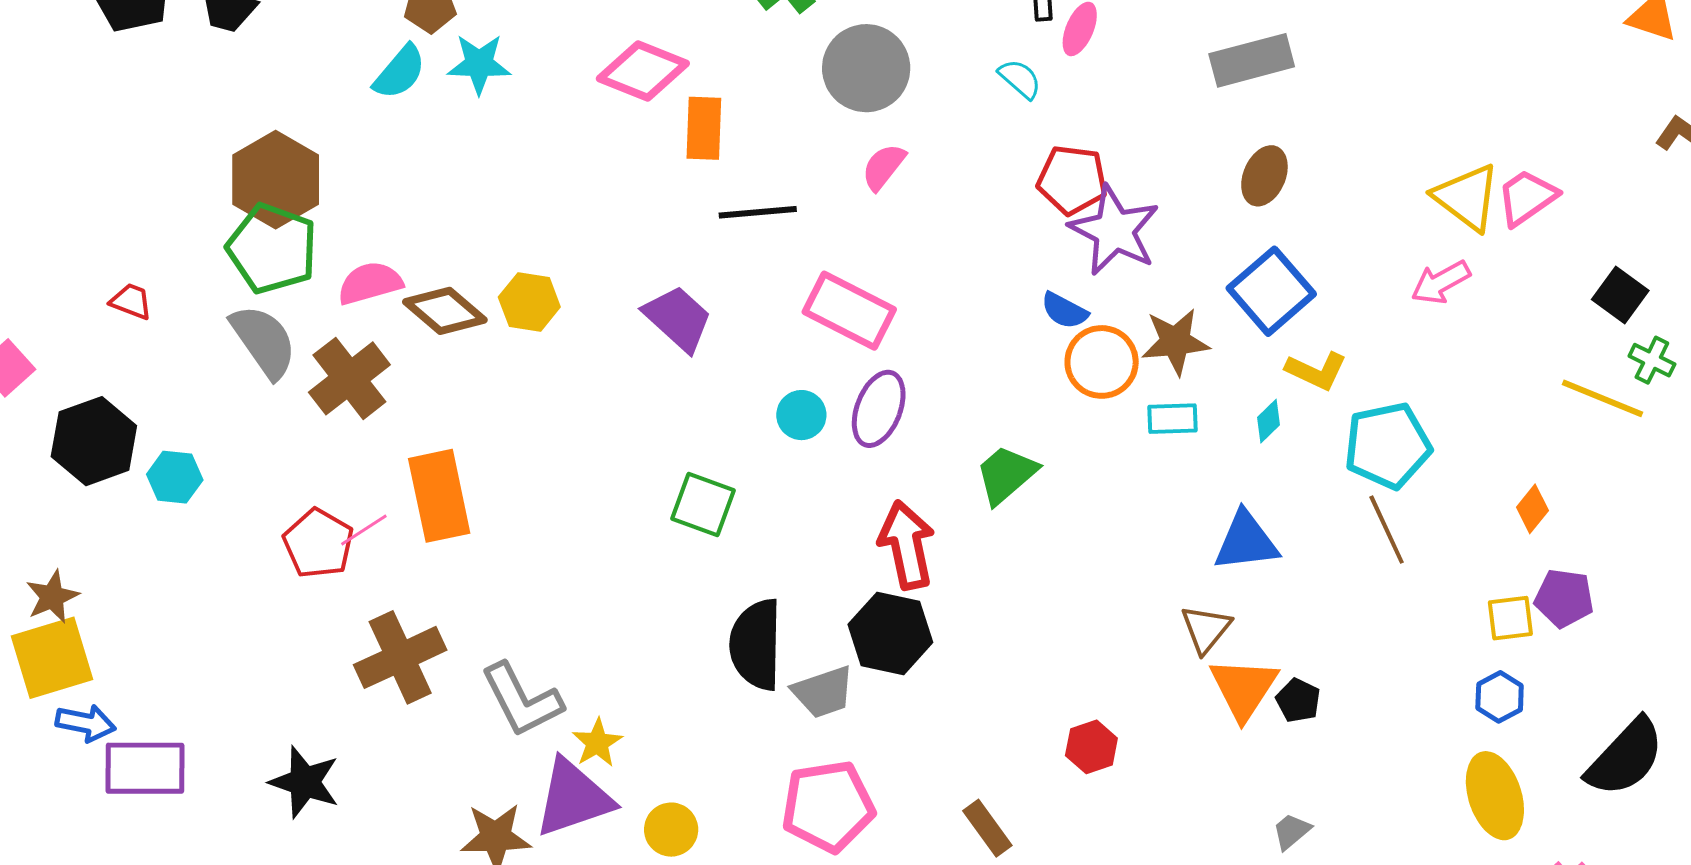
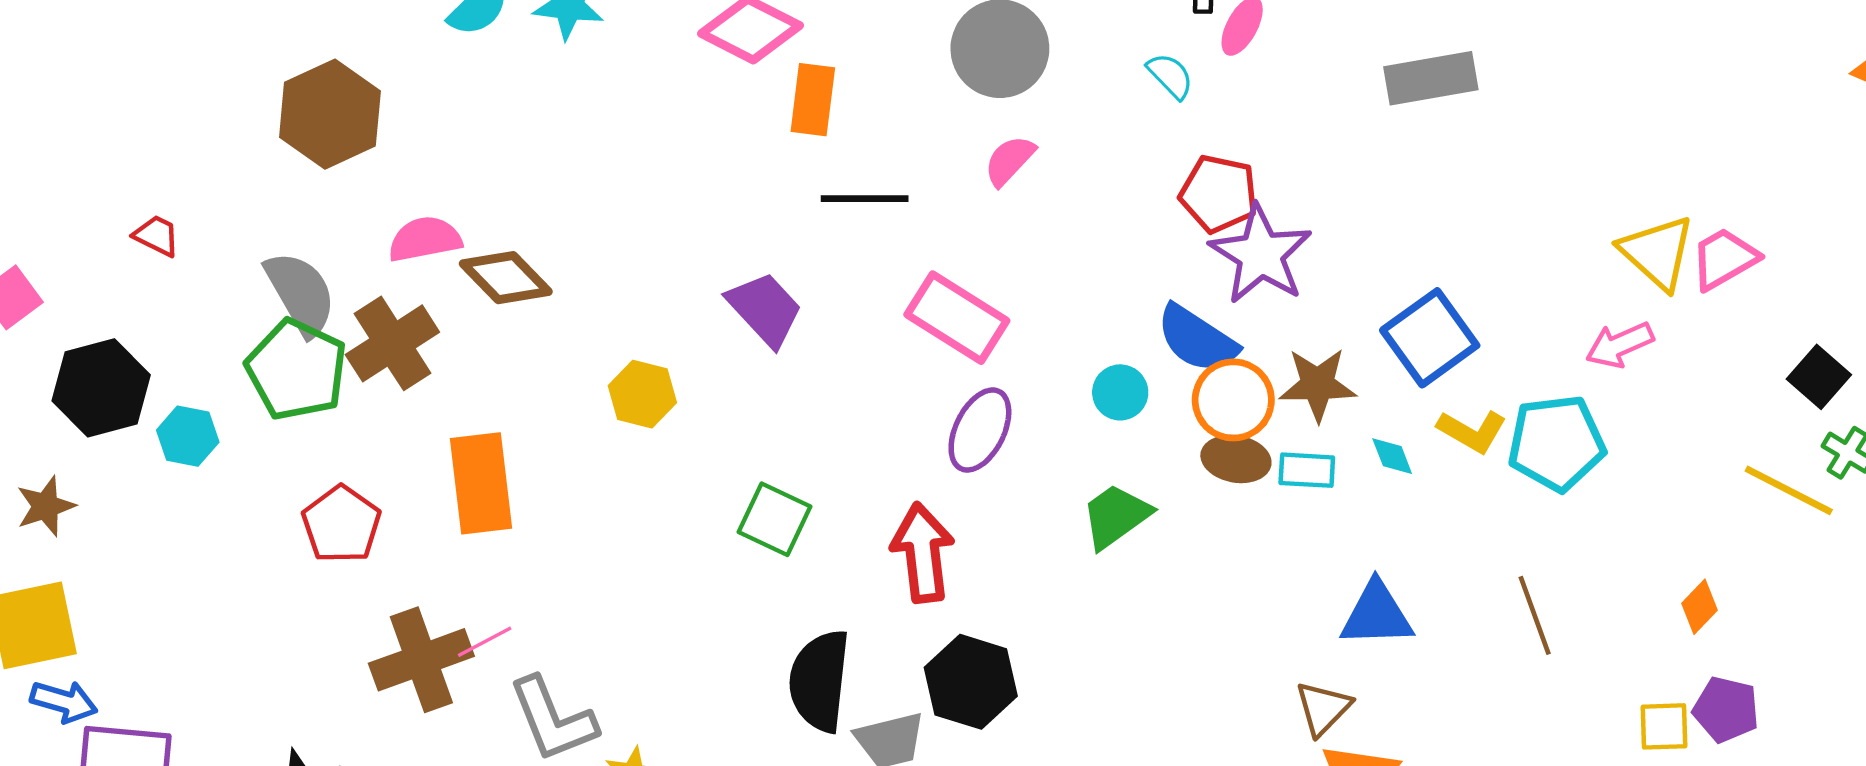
brown ellipse: (1264, 176) -> (1236, 459), moved, turned 72
green pentagon: (272, 249) -> (297, 370), moved
yellow hexagon: (529, 302) -> (642, 394), moved
blue semicircle: (1064, 311) -> (1197, 339), size x1.6
cyan circle: (801, 415) -> (1120, 392), moved
cyan diamond: (1268, 421) -> (1392, 456), moved, turned -72
cyan pentagon: (1388, 446) -> (1556, 443), moved
pink line: (364, 530) -> (485, 642), moved
red arrow: (907, 545) -> (923, 553), moved
brown star: (52, 597) -> (46, 506), moved

